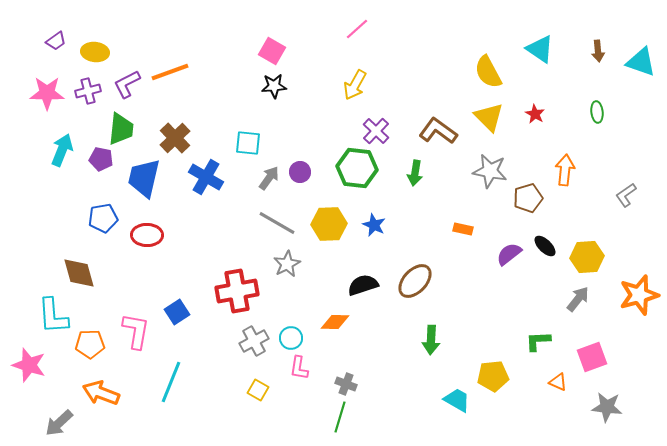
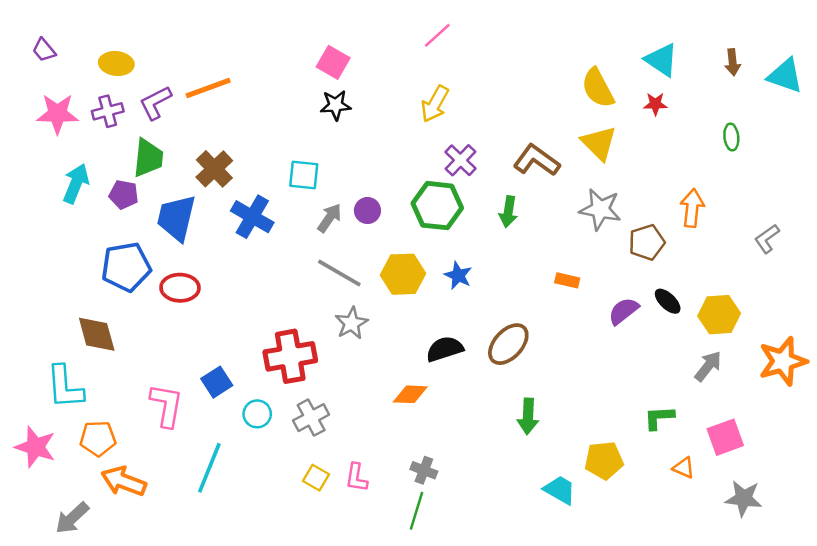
purple trapezoid: (56, 41) -> (44, 50), moved, turned 85
red star: (535, 114) -> (655, 104), moved, turned -30
blue pentagon: (103, 218) -> (126, 267), size x1.4
cyan circle: (291, 338) -> (257, 414), moved
orange pentagon: (90, 344) -> (98, 438), moved
pink L-shape: (299, 368) -> (356, 478), moved

